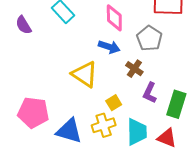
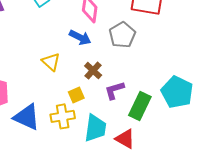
brown cross: (134, 69) -> (93, 71), moved
yellow triangle: (85, 74) -> (51, 62), size x0.7
purple L-shape: (150, 93) -> (114, 90), turned 40

